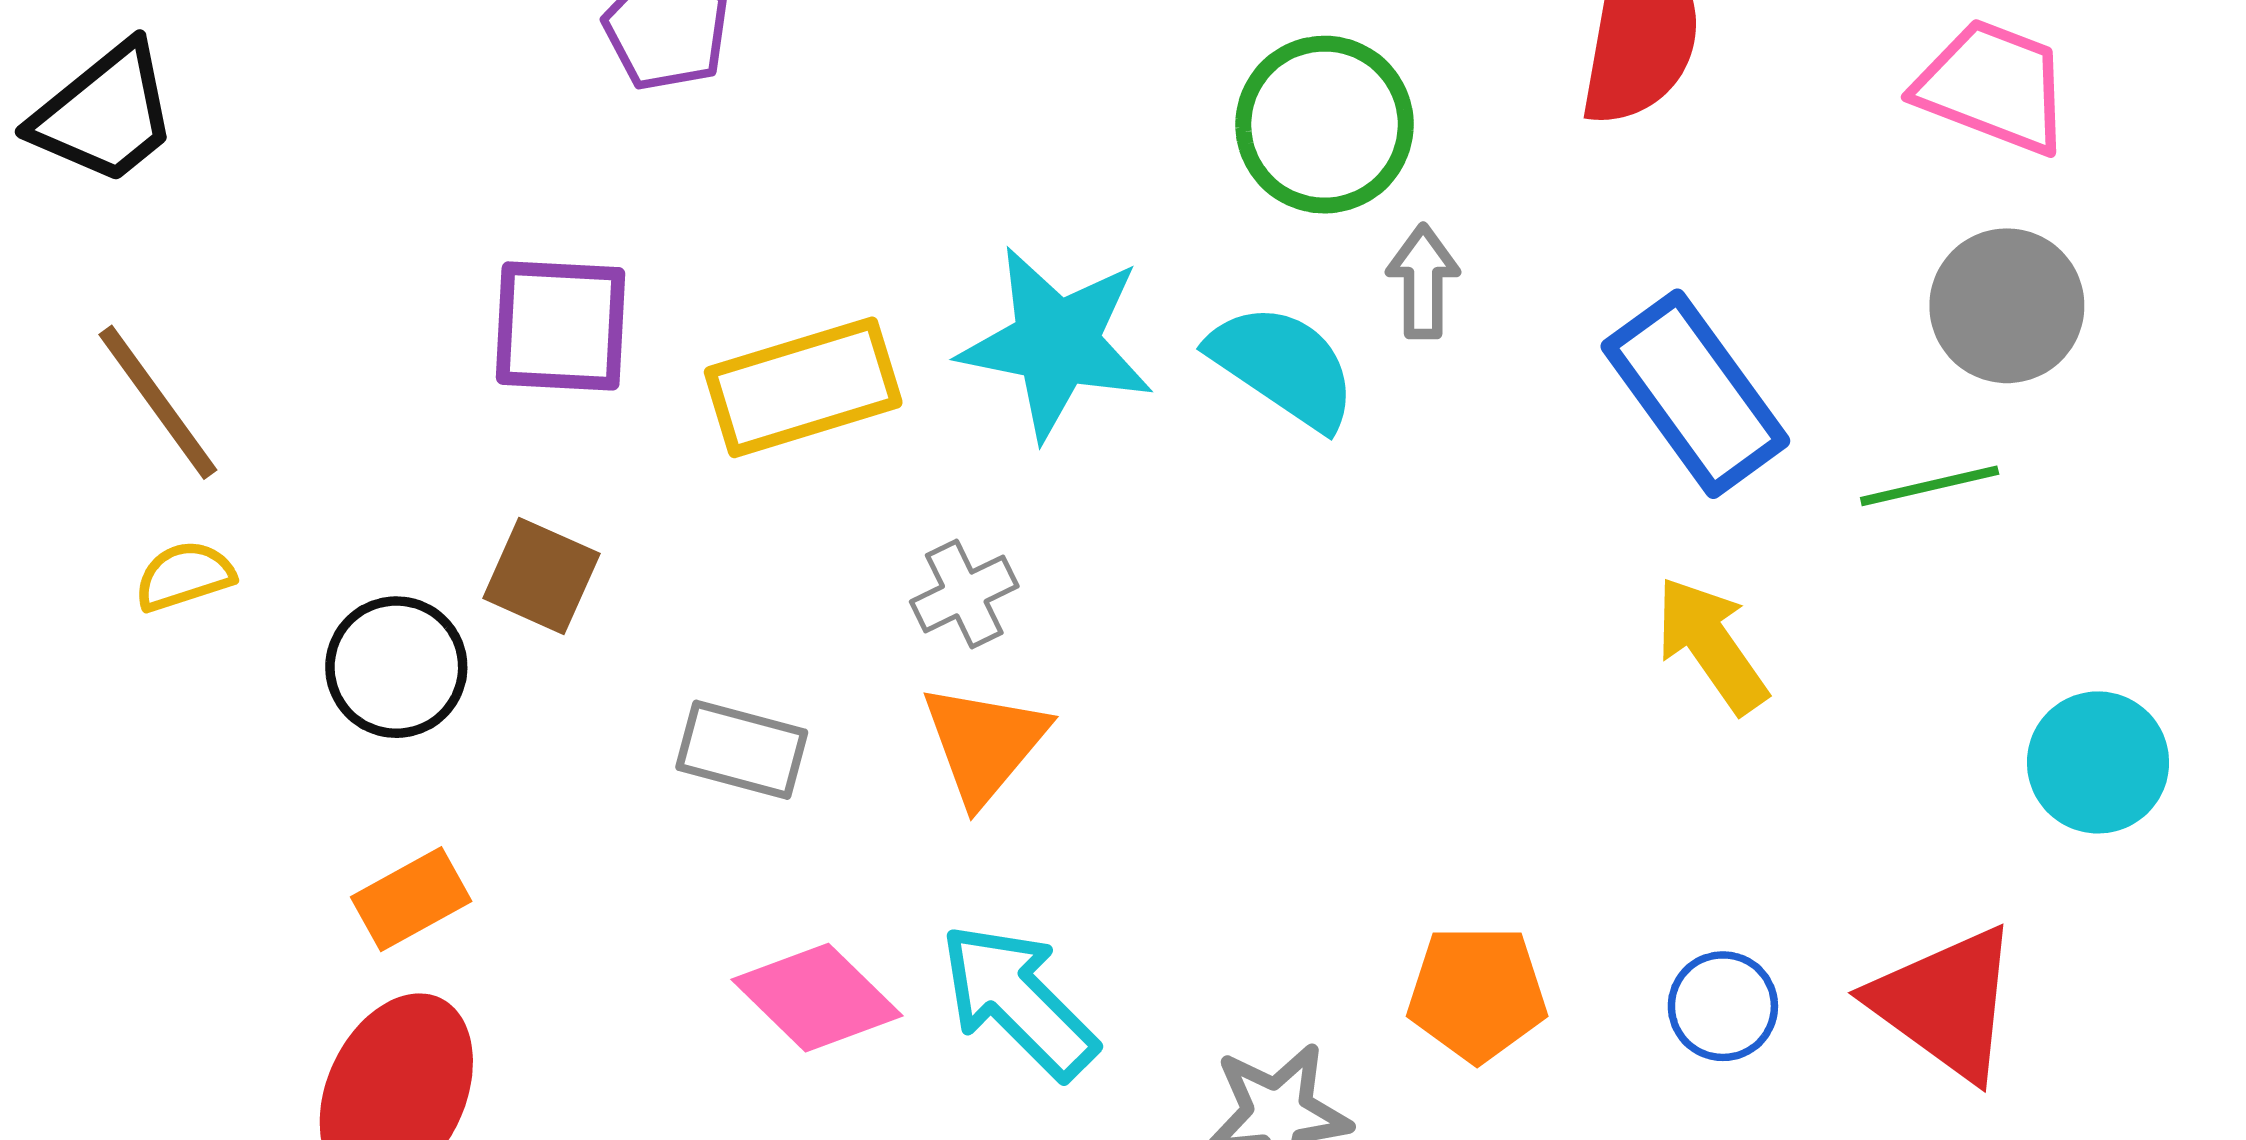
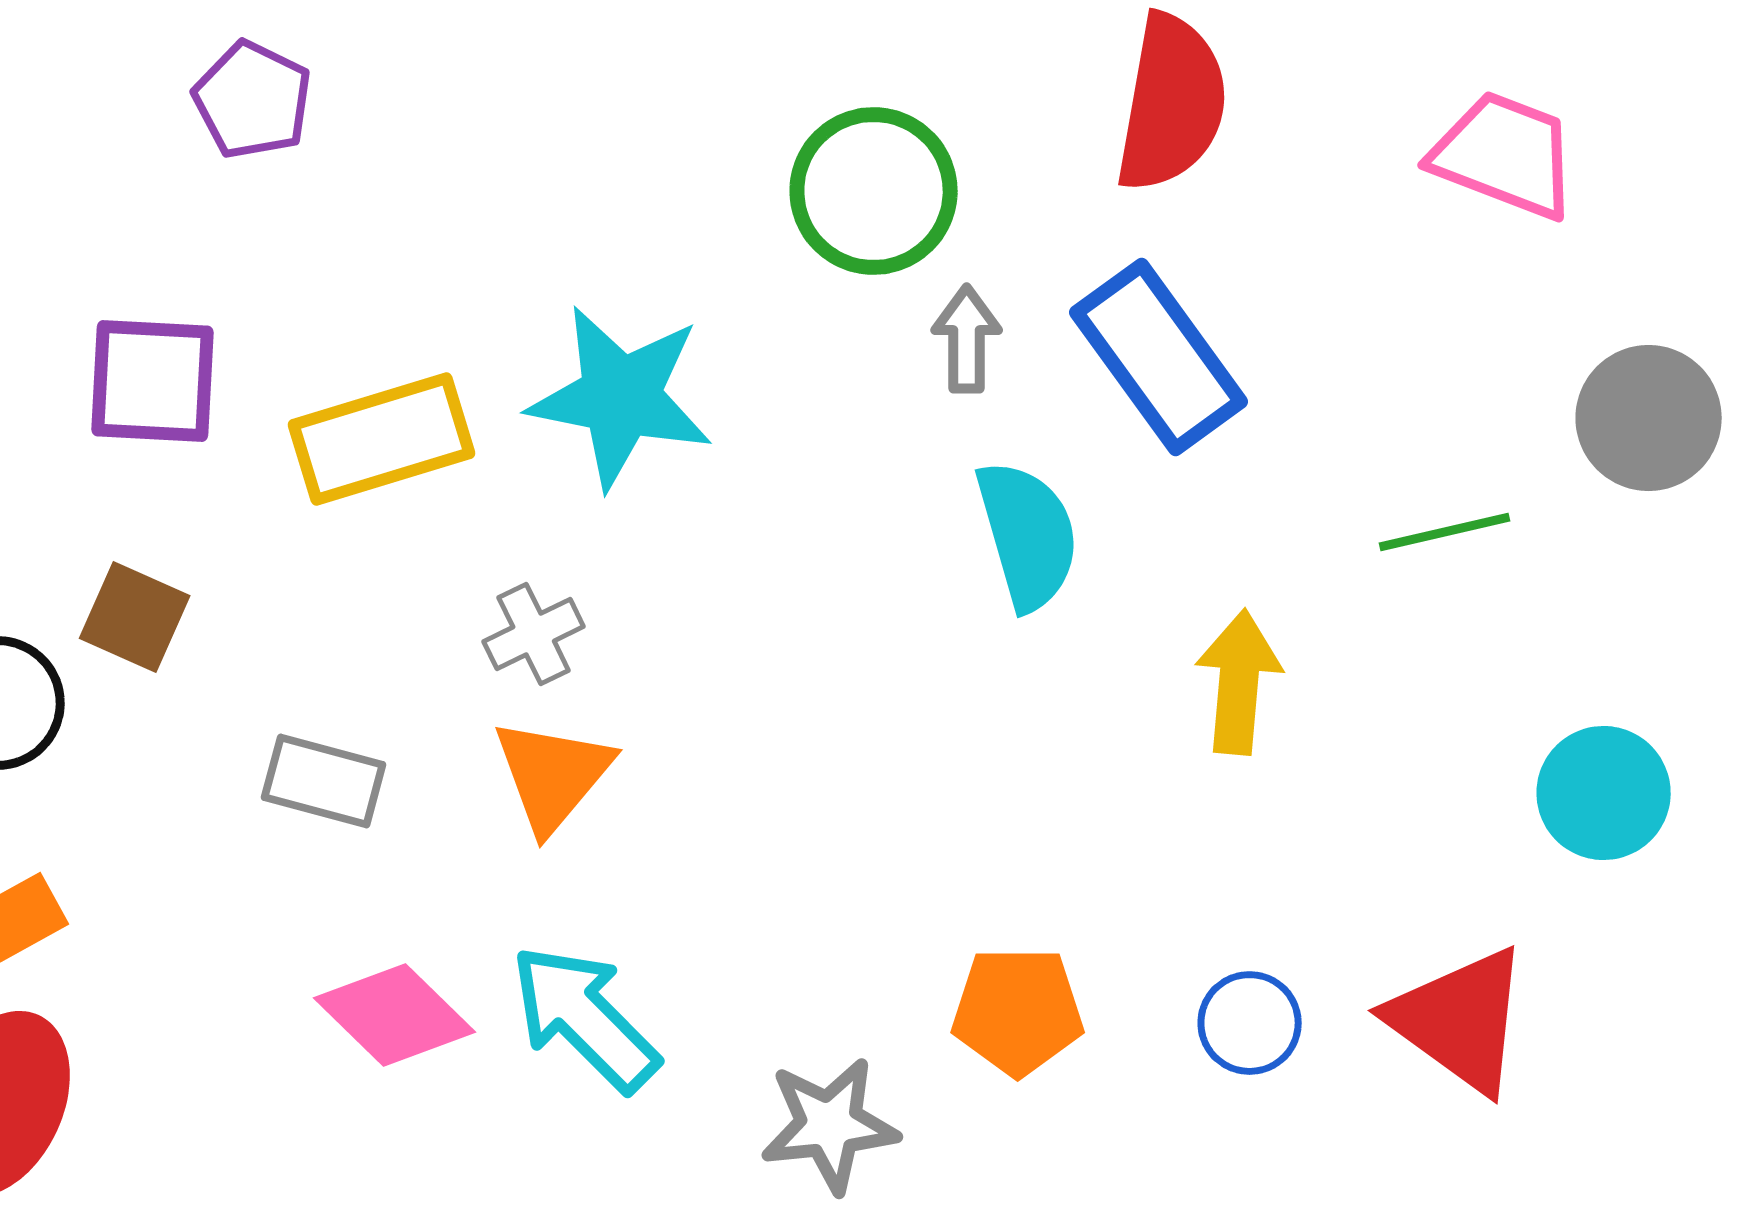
gray circle: (2007, 306) -> (1649, 418), moved
cyan semicircle: (1283, 366) -> (1028, 535), moved, turned 40
blue rectangle: (1695, 394) -> (1159, 357), moved
yellow arrow: (1711, 645) -> (1239, 682), turned 40

